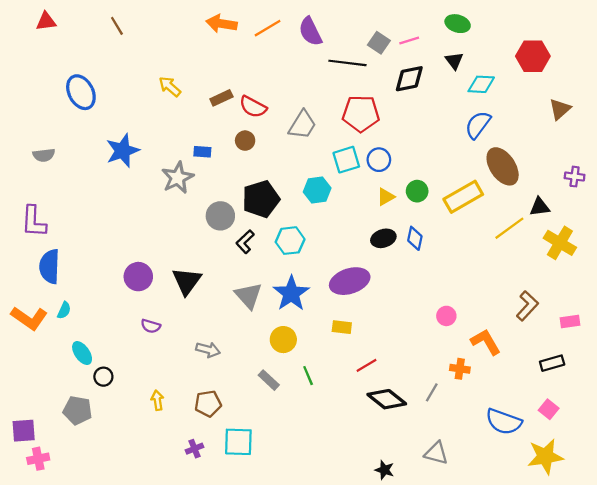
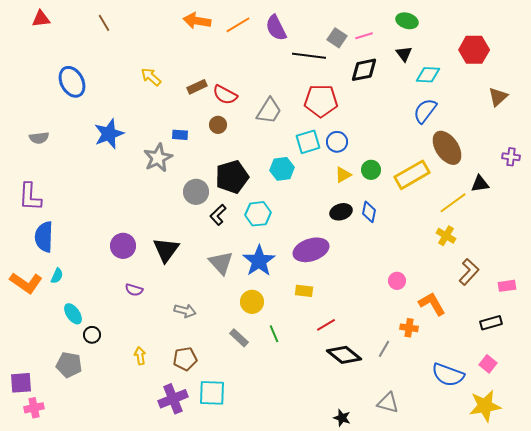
yellow cross: (560, 243) -> (446, 236), moved, size x0.7
purple cross: (195, 449) -> (173, 399), size x1.8

